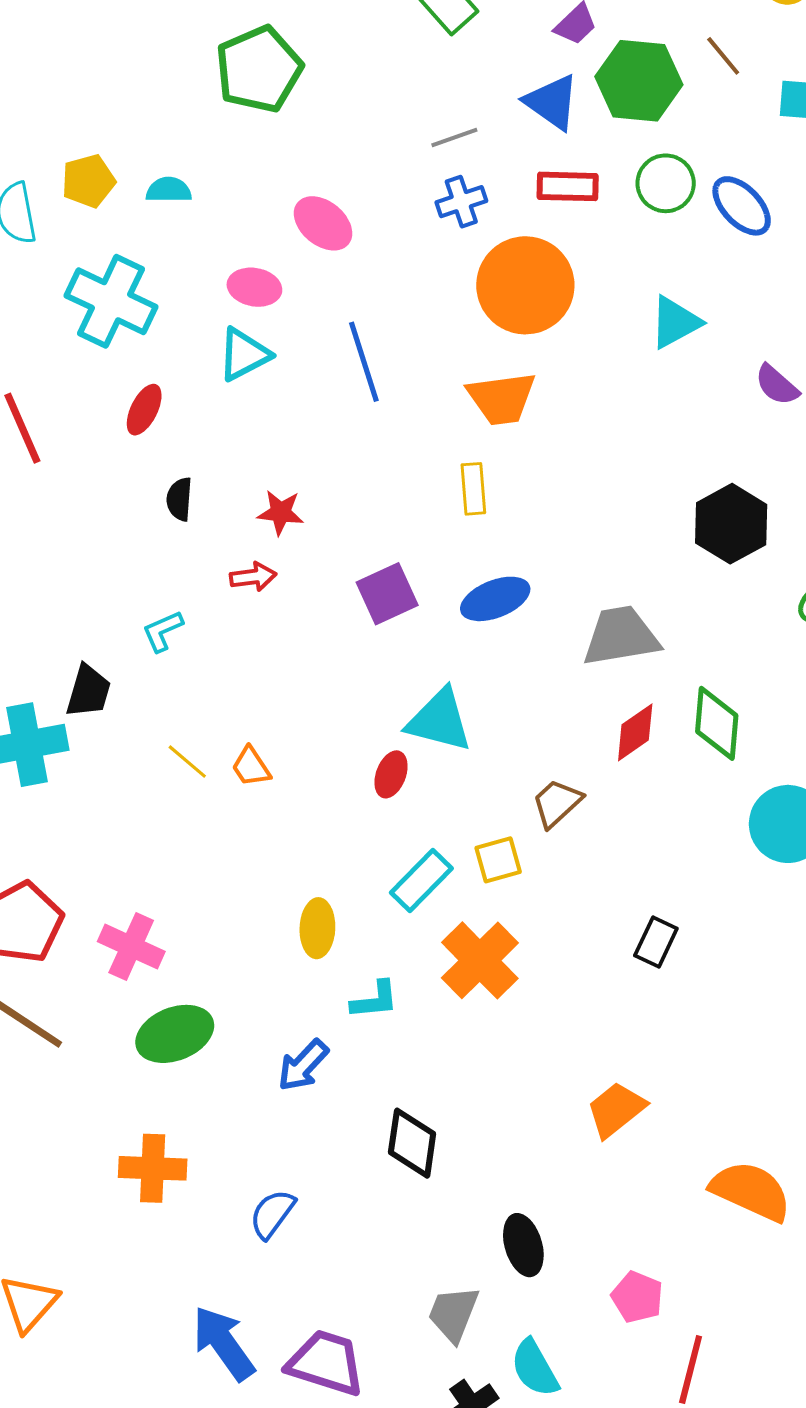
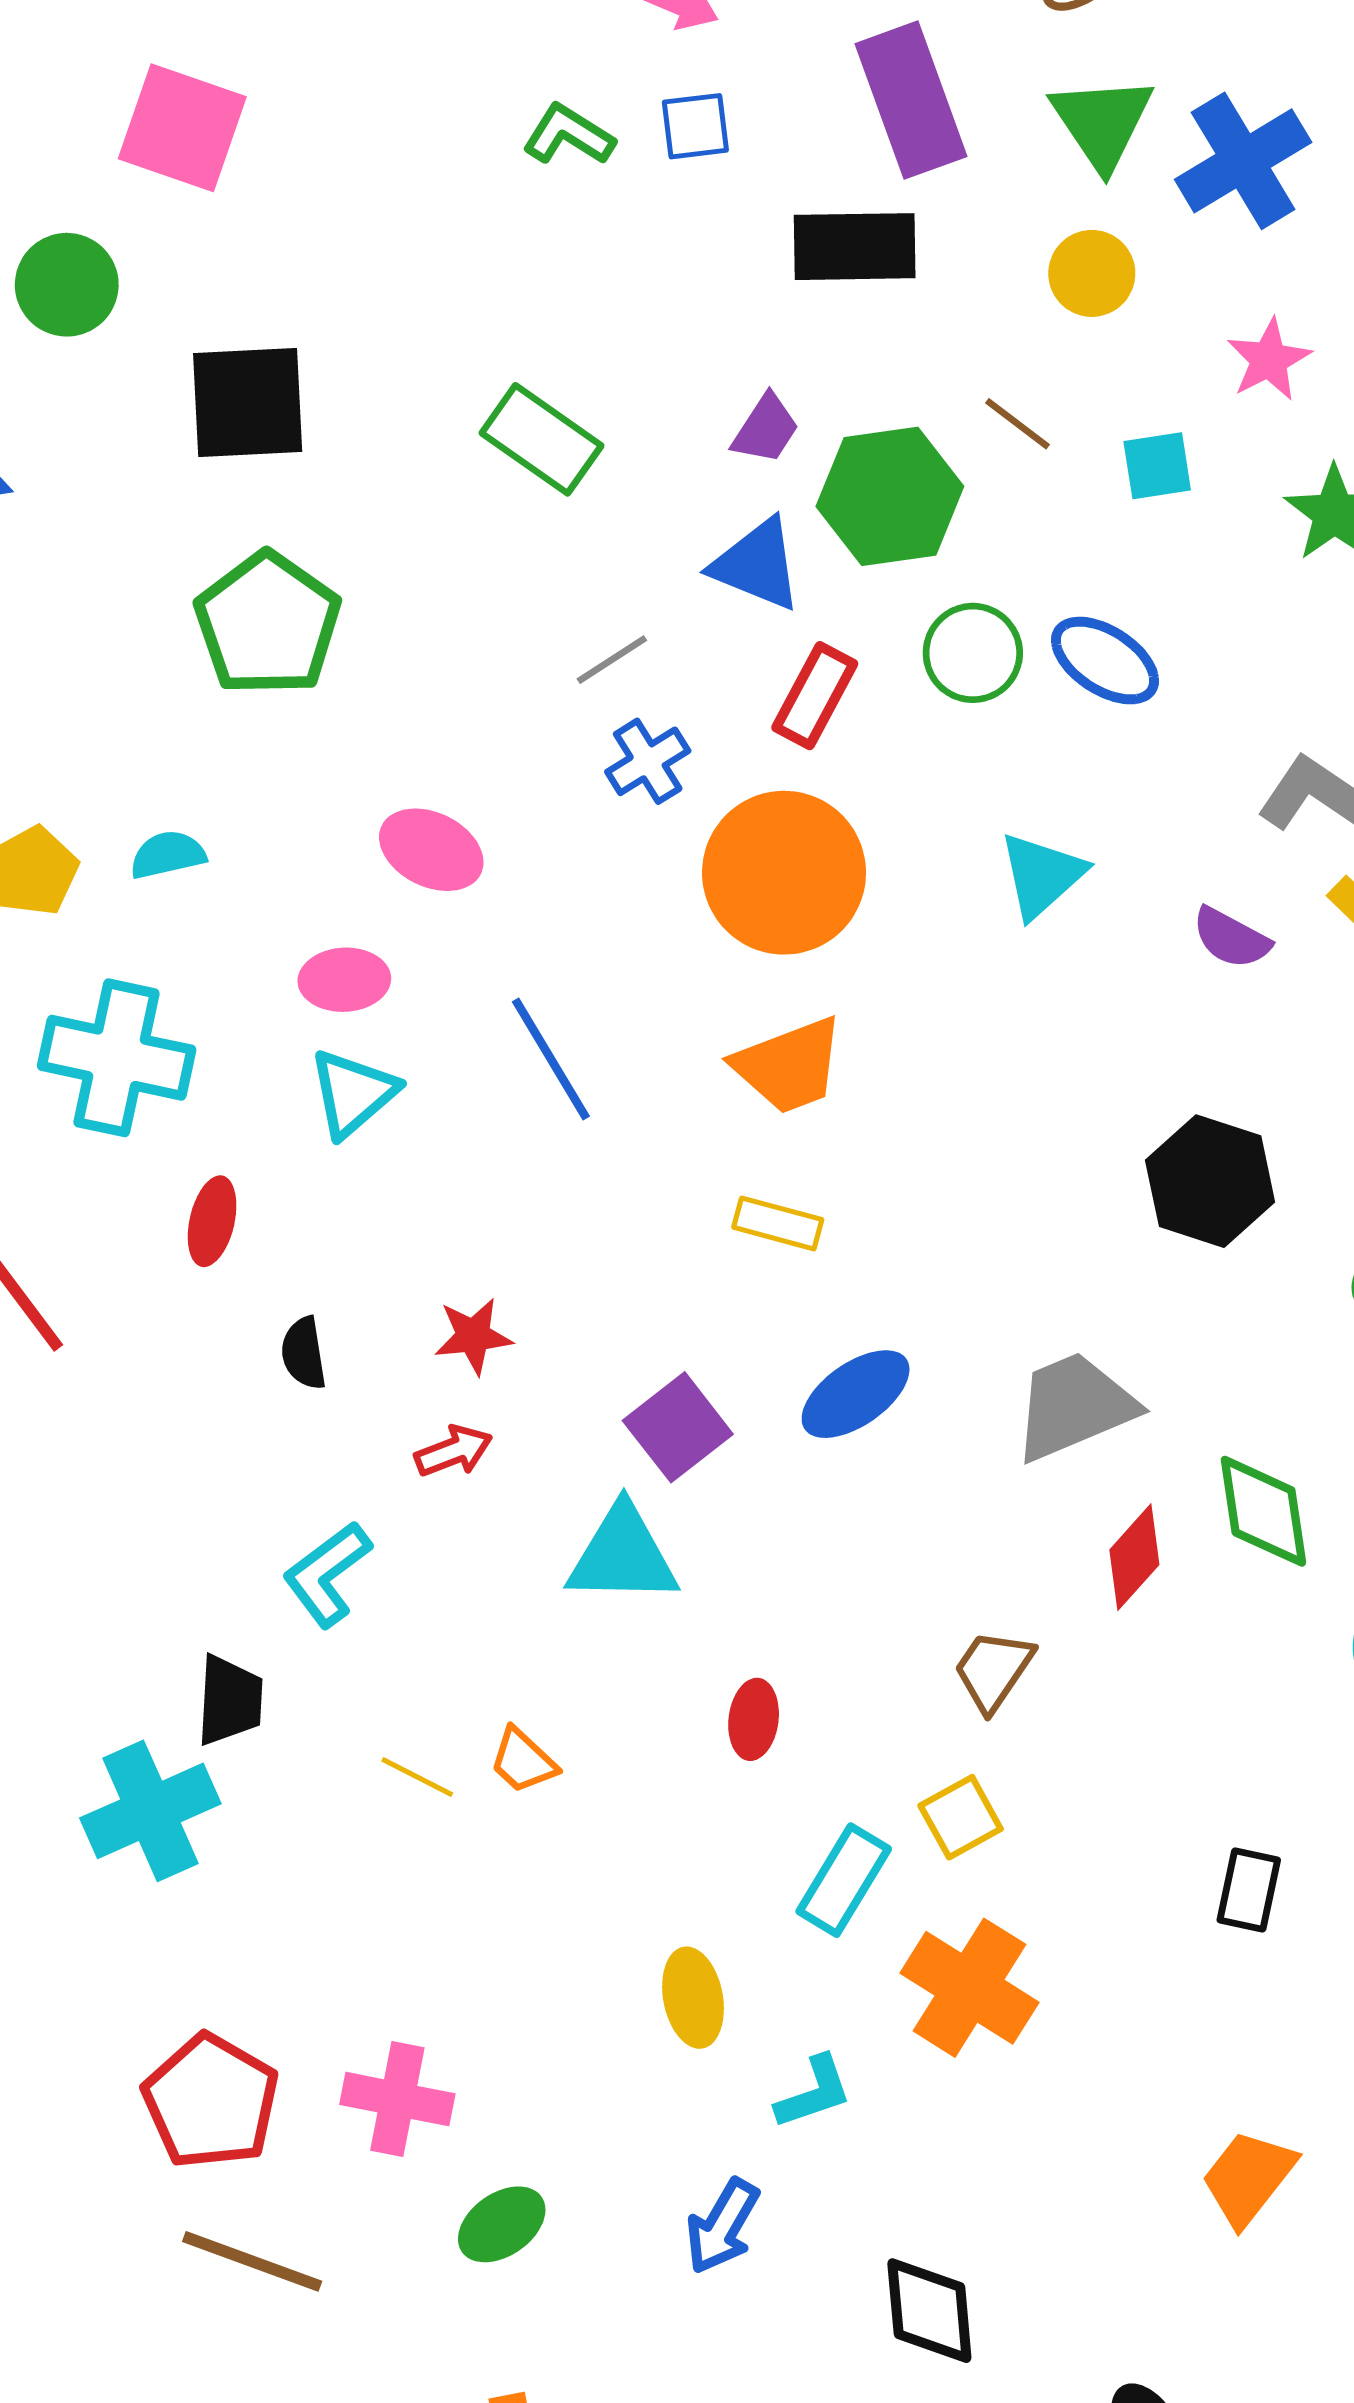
red rectangle: (568, 186) -> (815, 696), turned -50
yellow rectangle: (473, 489) -> (778, 1223), turned -57
cyan L-shape: (163, 631) -> (327, 1574), size x1.4
cyan triangle: (439, 720) -> (623, 1555), moved
brown trapezoid: (557, 803) -> (993, 1670), moved
green ellipse: (175, 1034) -> (502, 2224), size x0.7

